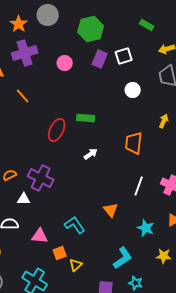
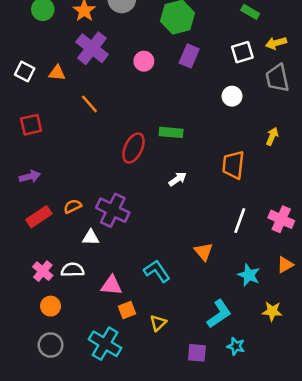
purple cross: (25, 53) -> (92, 48), turned -35
white square: (124, 56) -> (242, 52), moved
orange square: (60, 253) -> (127, 310), moved

